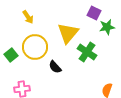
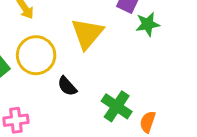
green cross: (87, 52) -> (117, 106), moved

